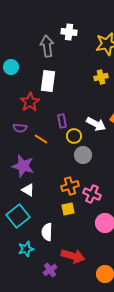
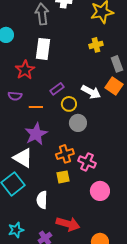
purple rectangle: (62, 121) -> (57, 89), turned 64
orange line: (41, 139) -> (36, 107), turned -32
purple star: (23, 166) -> (36, 134), moved, turned 30
white triangle: (28, 190) -> (23, 158), size x1.5
cyan star: (26, 249) -> (16, 230), moved

